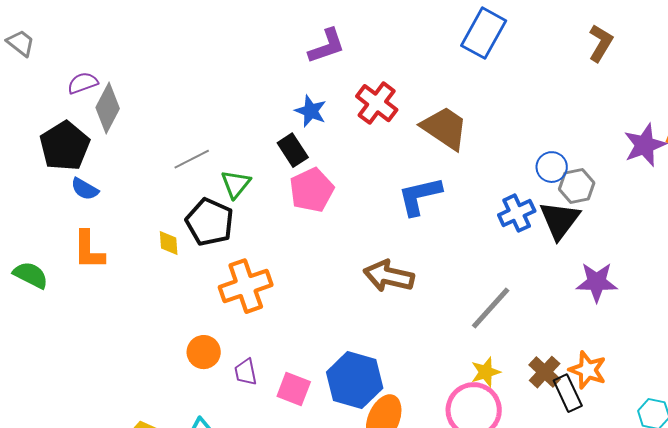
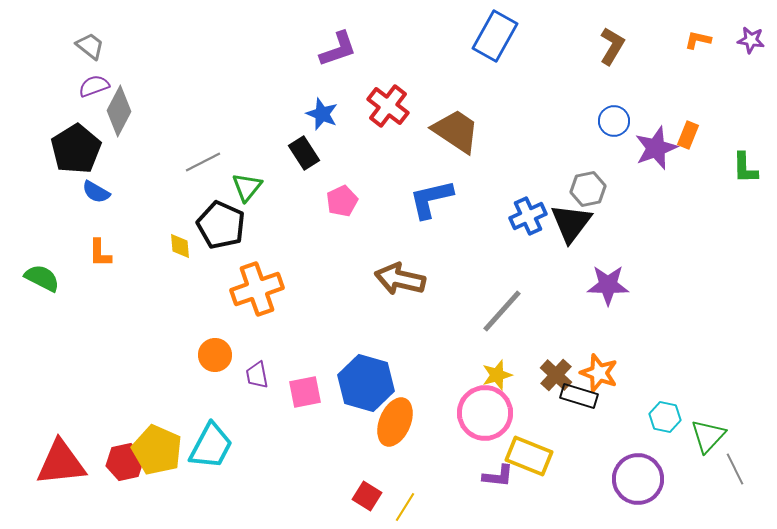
gray trapezoid: (21, 43) -> (90, 46), moved
blue circle: (552, 167) -> (614, 121), moved
pink pentagon: (312, 190) -> (342, 201), moved, size x0.7
orange L-shape: (89, 250) -> (100, 253), size x0.7
pink square: (294, 389) -> (305, 392), turned -32
black rectangle: (568, 393) -> (579, 396), turned -48

